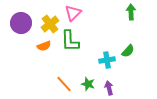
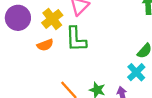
cyan cross: (107, 60) -> (136, 72), moved, turned -35

